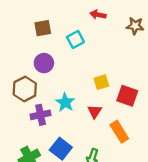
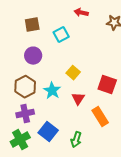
yellow square: (101, 82) -> (73, 73), moved, turned -32
brown hexagon: (25, 89) -> (25, 87), moved
purple cross: (41, 115) -> (25, 114), moved

